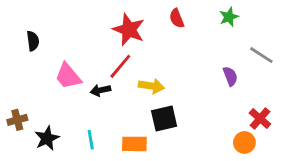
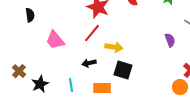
black arrow: (101, 90) -> (89, 63), moved
black square: (164, 119) -> (123, 70), turned 30
brown cross: (17, 120) -> (19, 71), turned -32

